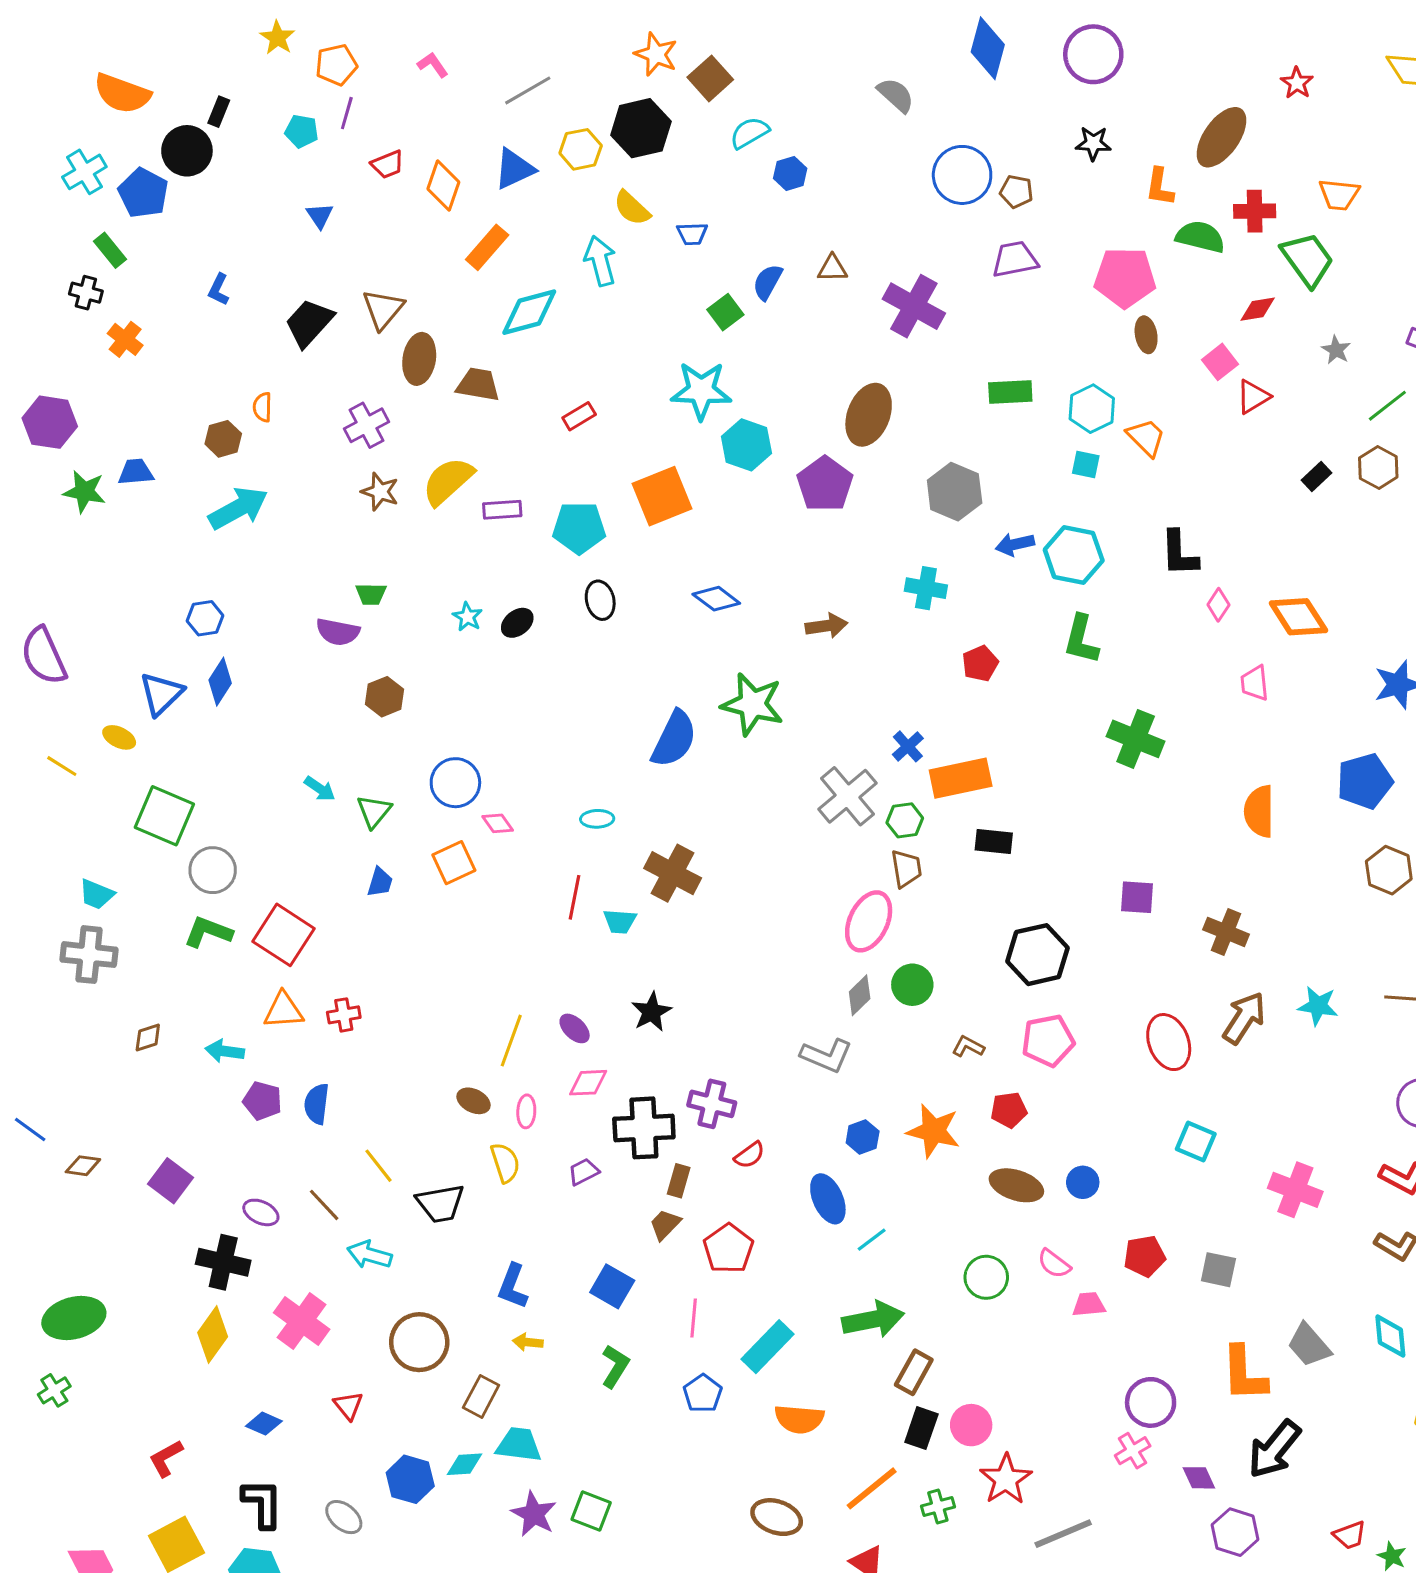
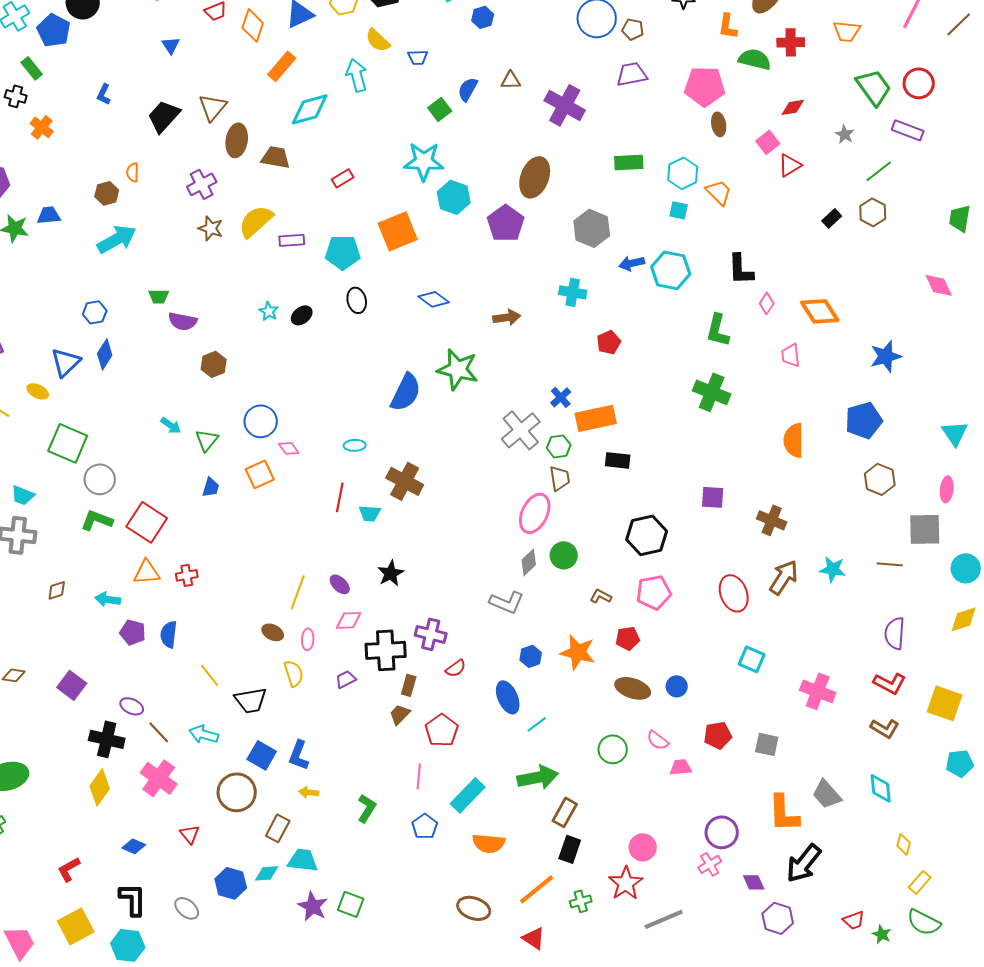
green trapezoid: (1307, 259) -> (874, 87), moved
green trapezoid: (371, 594) -> (159, 296), moved
green L-shape: (1081, 639) -> (718, 330), moved
brown line: (324, 1205) -> (159, 732), moved
blue square: (612, 1286) -> (262, 755), moved
pink circle: (971, 1425) -> (643, 847), moved

